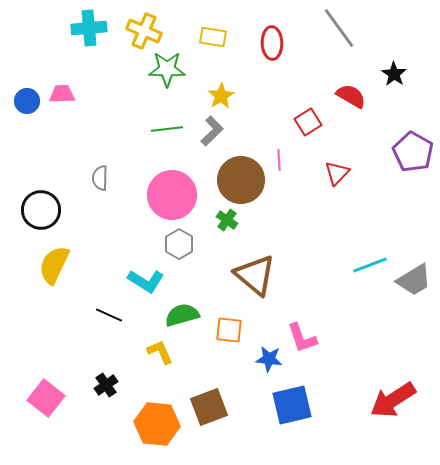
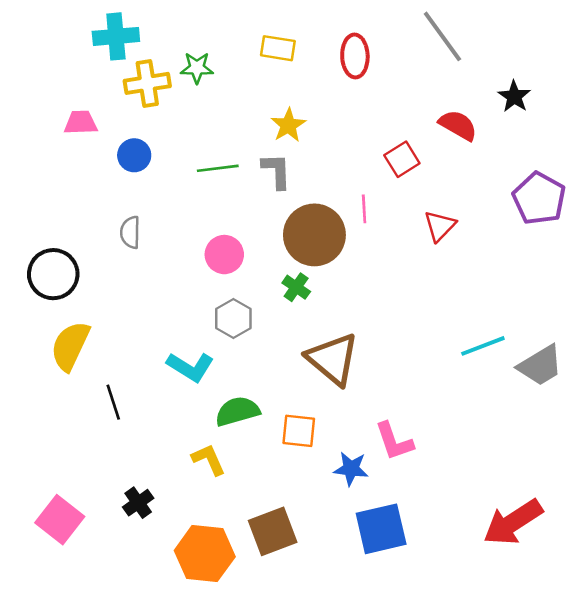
yellow cross: (144, 31) -> (147, 83), moved, turned -32
green star: (167, 69) -> (197, 68), moved, size x0.7
blue circle: (27, 101) -> (134, 155), moved
gray L-shape: (212, 131) -> (277, 171), turned -48
pink circle: (172, 195) -> (224, 255), size x0.6
black line: (109, 315) -> (113, 402), moved, turned 48

